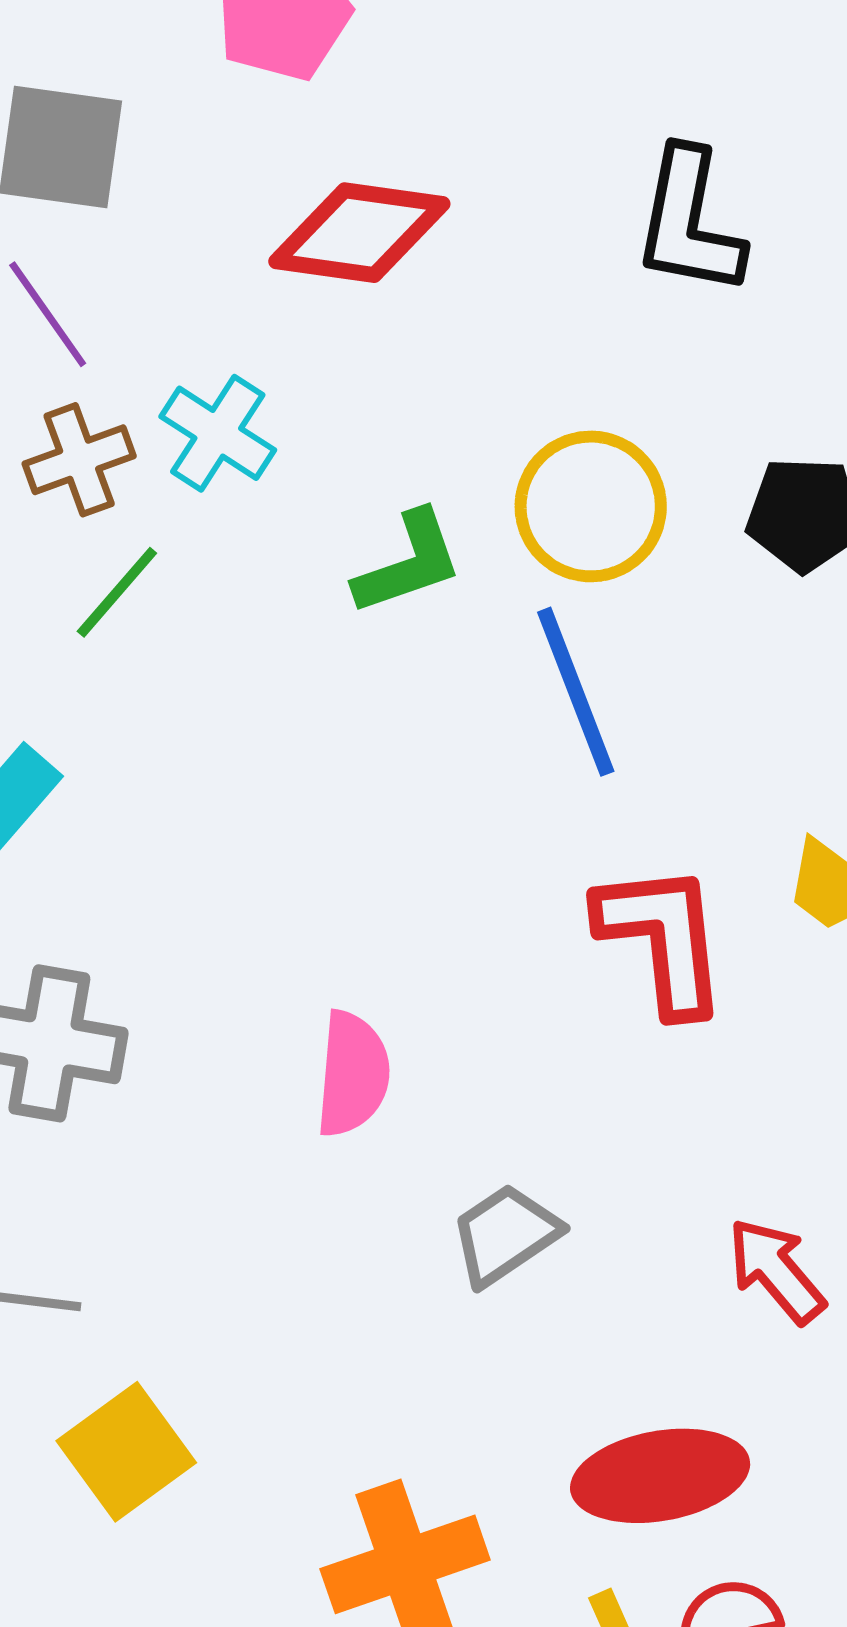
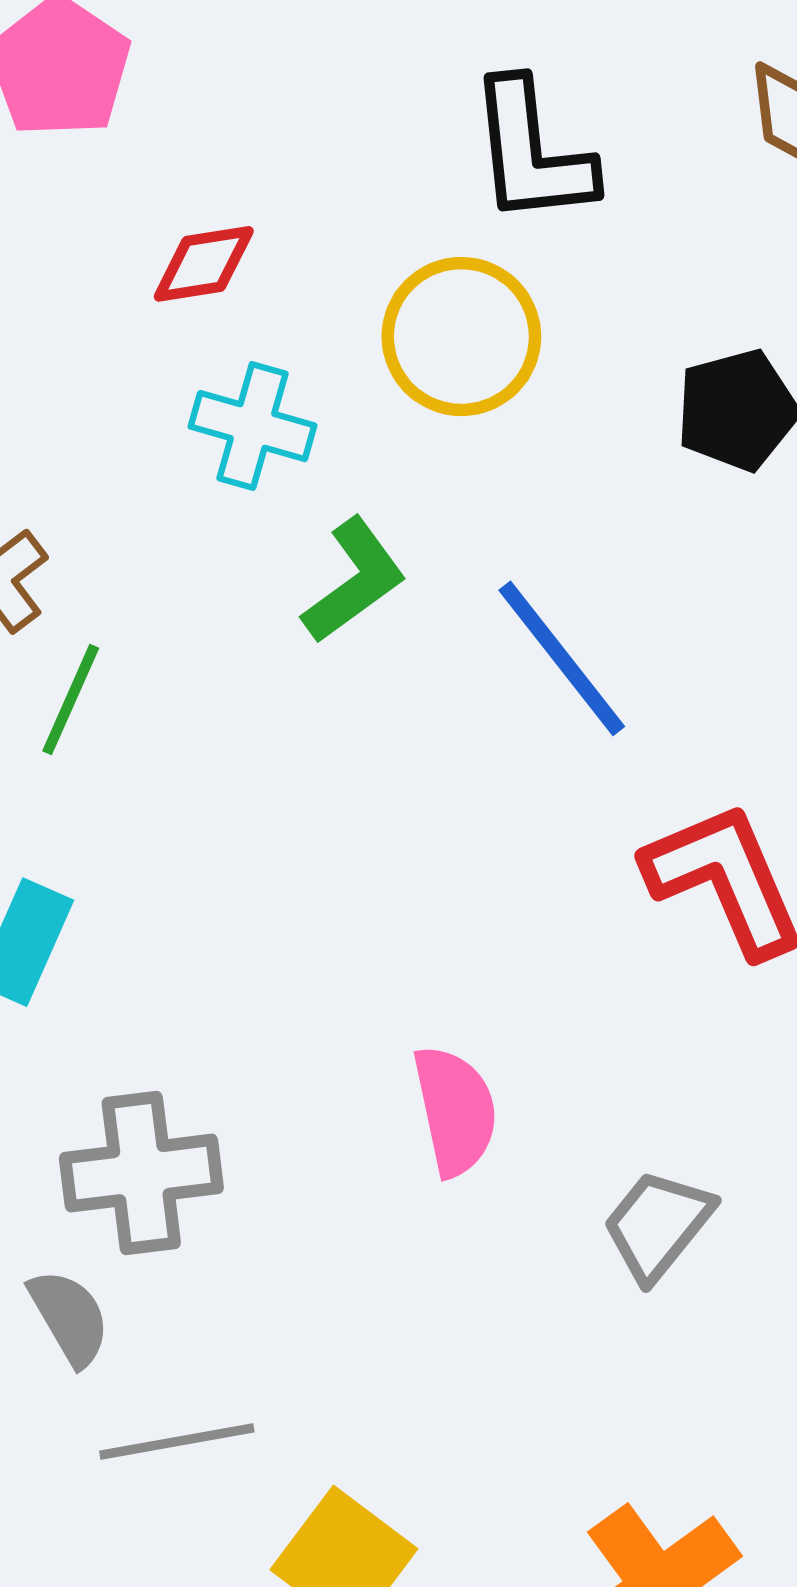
red diamond: (359, 233) -> (204, 264), size x0.6
cyan cross: (218, 433) -> (252, 426), moved
yellow circle: (591, 506) -> (461, 337), moved

